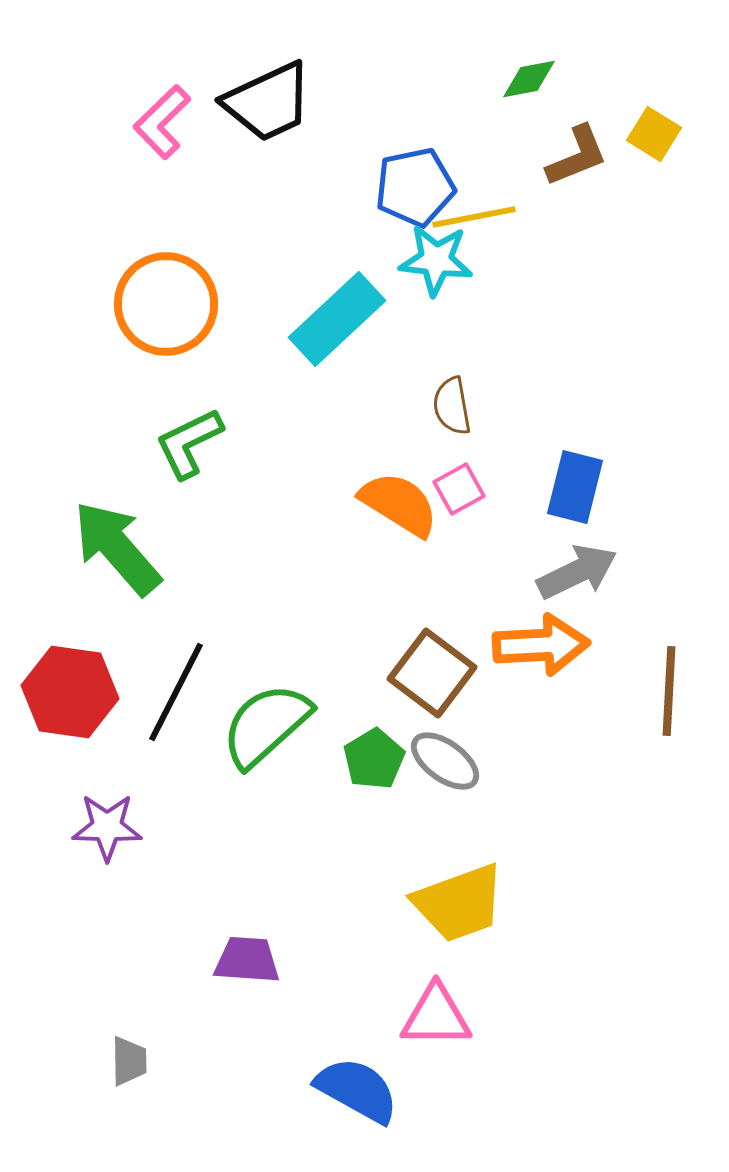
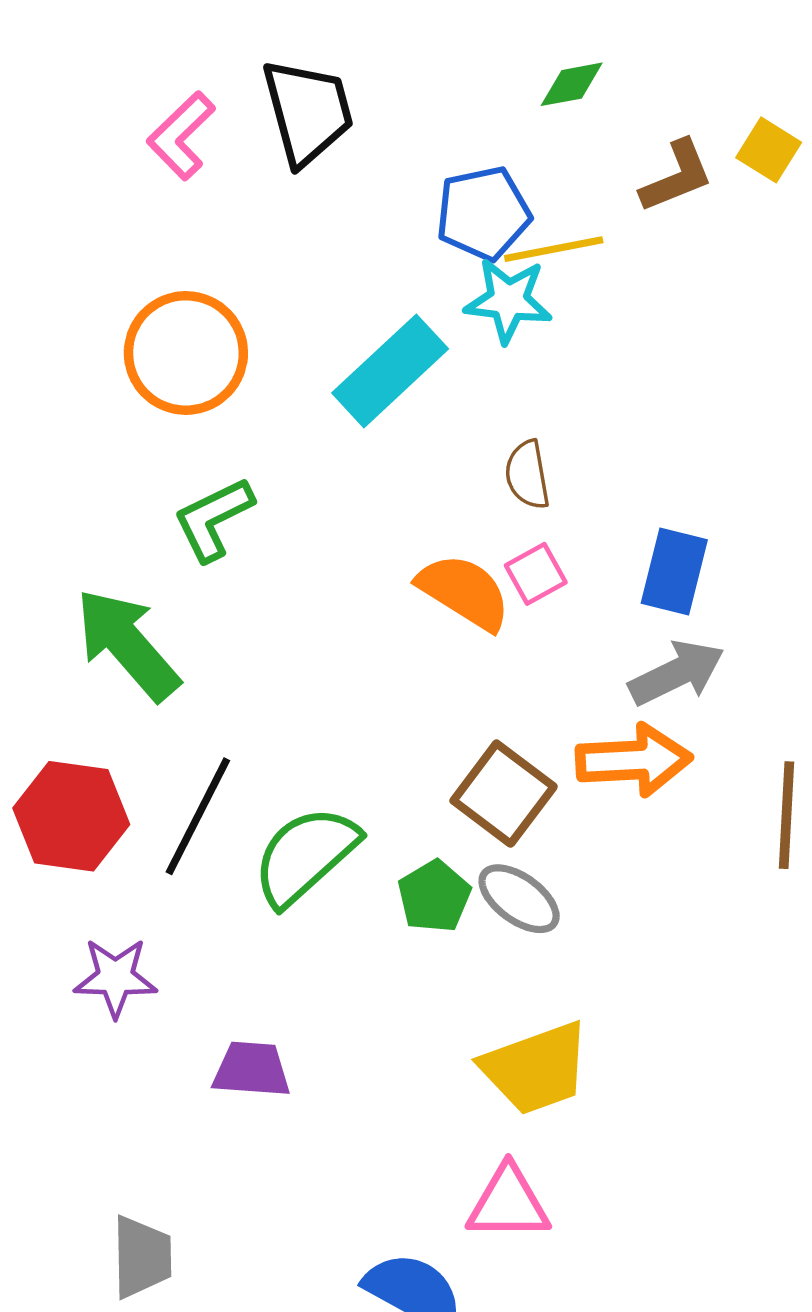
green diamond: (529, 79) -> (572, 84), moved
black trapezoid: (268, 102) -> (308, 112), turned -80
purple trapezoid: (247, 960) -> (252, 1069), moved
gray trapezoid: (129, 1061) -> (142, 1257), size x1.4

